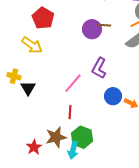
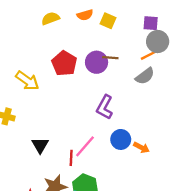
red pentagon: (43, 18) -> (64, 63), moved
pink line: (73, 83) -> (85, 146), moved
black triangle: (28, 88) -> (40, 145), moved

